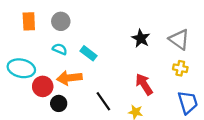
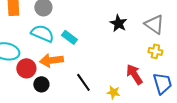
cyan semicircle: (60, 49) -> (42, 33), size x1.6
red arrow: (144, 84) -> (134, 74), moved

